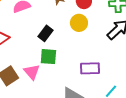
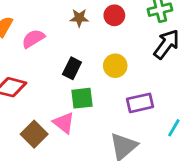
yellow circle: (79, 23) -> (115, 66), moved

